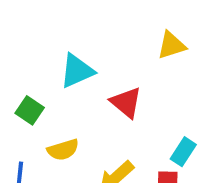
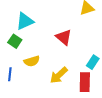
cyan triangle: (77, 71) -> (25, 21), moved

